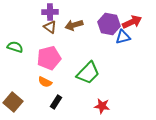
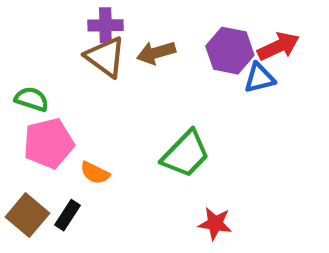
brown triangle: (50, 27) -> (105, 57), size x1.5
pink pentagon: (49, 58) -> (49, 143), moved
black rectangle: (56, 102) -> (67, 215), moved

